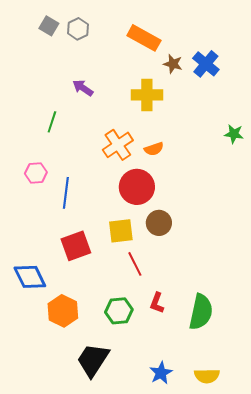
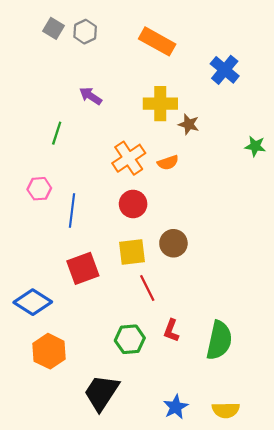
brown star: (173, 64) -> (189, 124), moved
red circle: (137, 187) -> (133, 204), moved, size x0.7
blue diamond: (30, 277) -> (33, 302), turned -32
orange hexagon: (63, 311) -> (49, 351), moved

